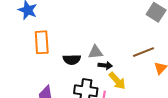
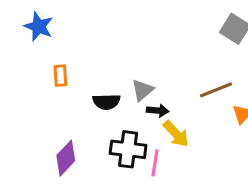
orange rectangle: (42, 42) -> (60, 76), size x0.6
gray triangle: (95, 52) -> (142, 90), turned -35

